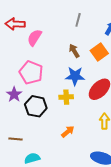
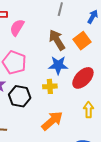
brown arrow: (74, 51) -> (57, 40), size x1.5
orange arrow: (68, 132) -> (52, 121), size x1.6

